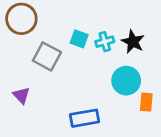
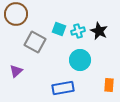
cyan circle: (126, 81) -> (80, 60), moved
purple triangle: (21, 95) -> (16, 71), turned 32
orange rectangle: (146, 102) -> (109, 85), moved

